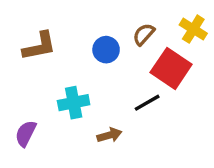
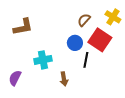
blue circle: (106, 50) -> (75, 43), moved
black line: (147, 103) -> (86, 60), turned -49
brown arrow: (109, 135) -> (64, 79), turned 96

